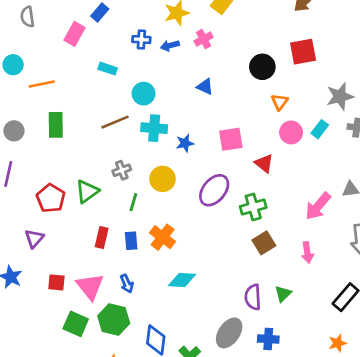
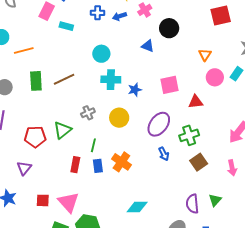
black circle: (262, 67) -> (169, 28), moved
cyan rectangle: (108, 69) -> (66, 26), moved
brown line: (115, 122) -> (64, 79), moved
red triangle: (264, 163) -> (196, 102), turned -42
red pentagon: (51, 198) -> (35, 137), turned -30
green line: (133, 202) -> (93, 145), moved
cyan diamond: (182, 280) -> (137, 207), moved
blue arrow: (127, 284) -> (164, 154), moved

